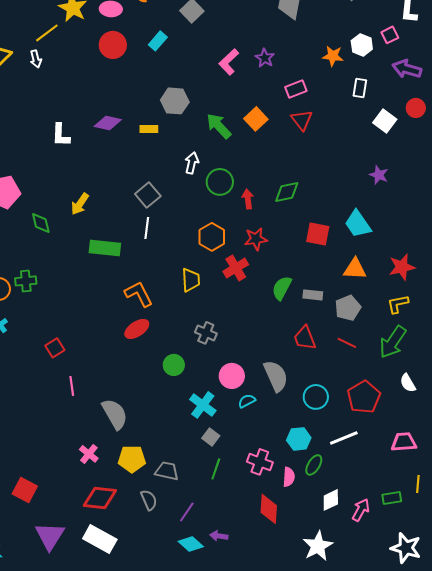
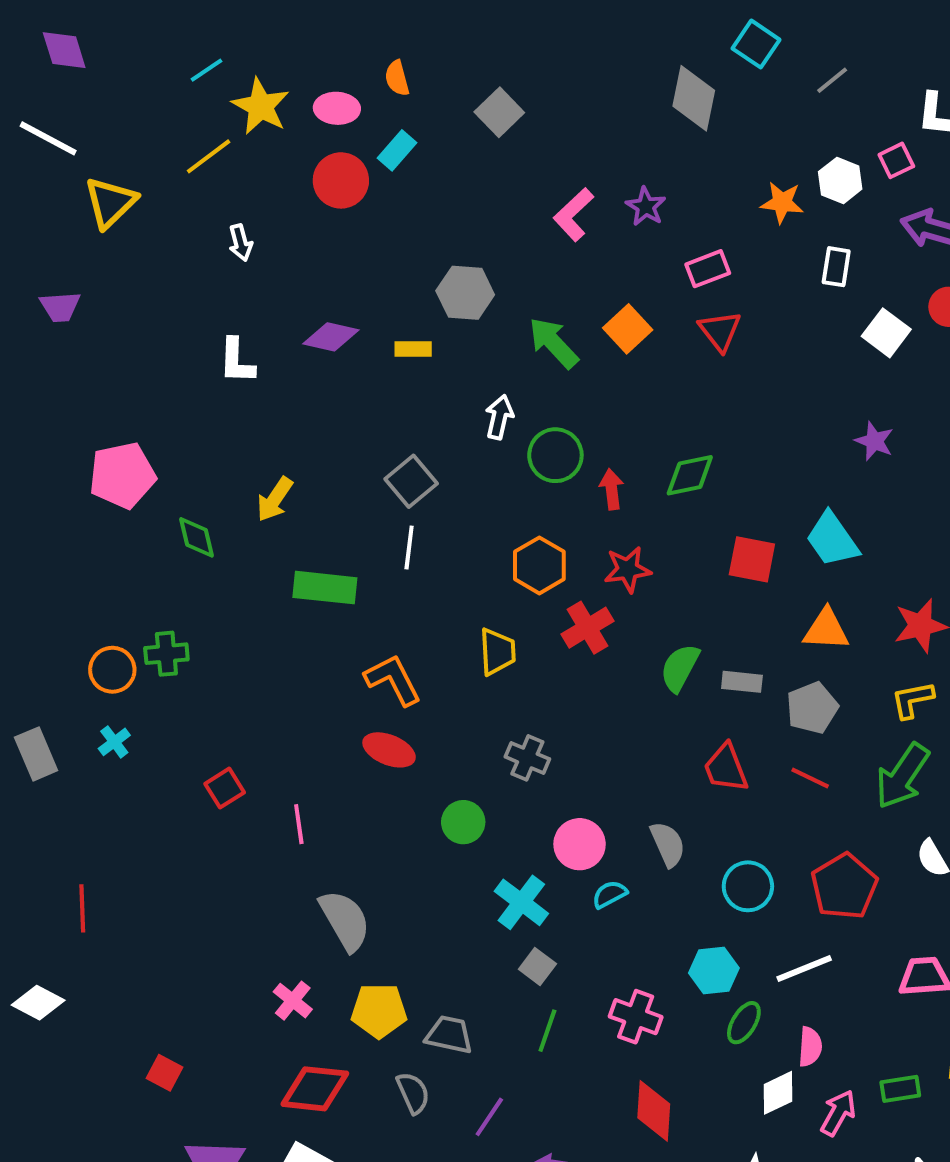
cyan rectangle: (158, 41) -> (397, 150), moved
white arrow: (36, 59) -> (241, 243), moved
red ellipse: (137, 329) -> (389, 750), turned 55
gray semicircle: (276, 376) -> (668, 844), size x0.7
pink line: (72, 386) -> (299, 824), moved
pink semicircle: (289, 477) -> (810, 1047), moved
red square: (25, 490) -> (164, 1073), size x0.7

